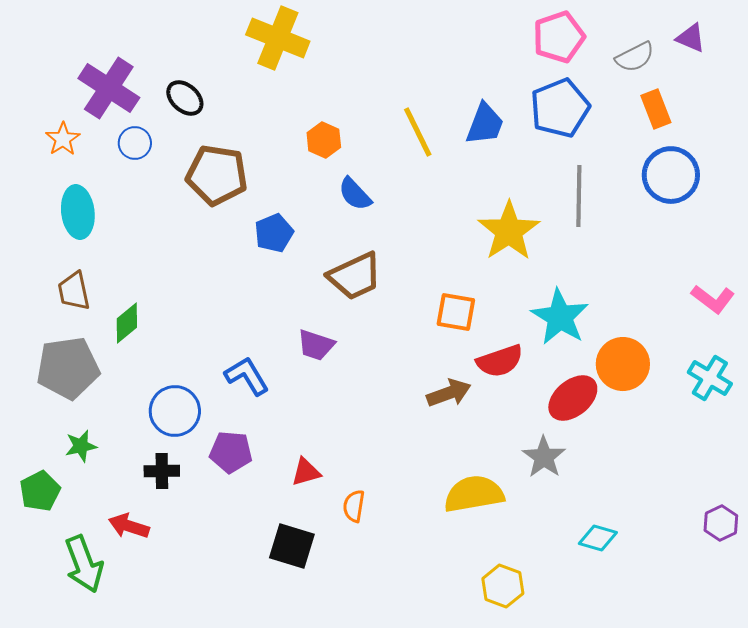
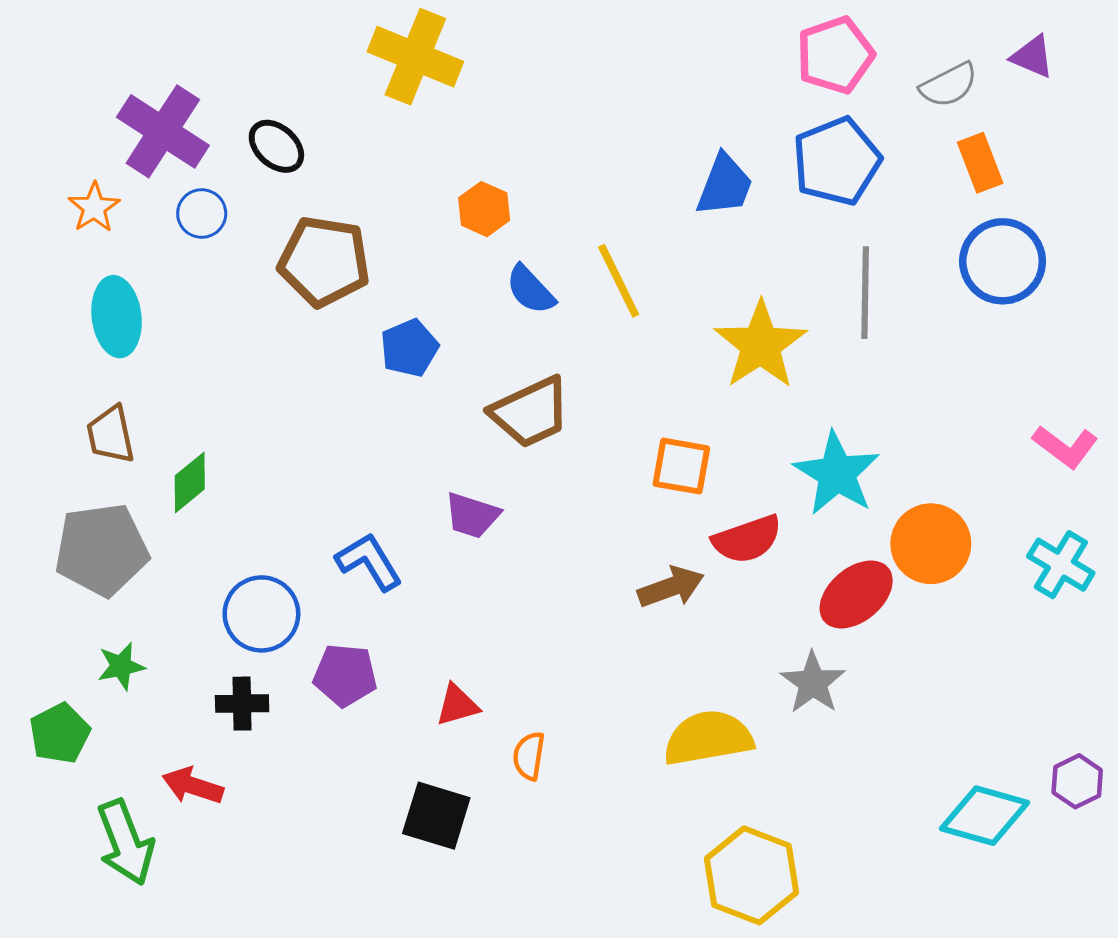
yellow line: (418, 132) -> (619, 281), moved
cyan diamond: (598, 538) -> (985, 816), moved, size x1.5
yellow hexagon: (503, 586) -> (752, 875), size x1.5

